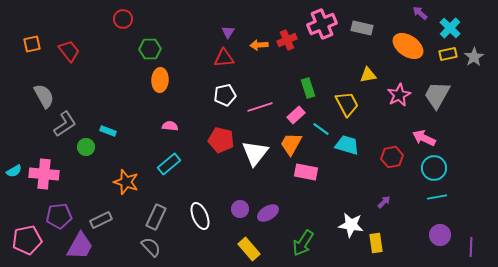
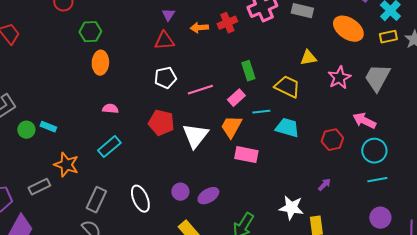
yellow trapezoid: (347, 104) -> (287, 87), turned -36
cyan line: (321, 129) -> (261, 112), turned -42
cyan rectangle: (108, 131) -> (48, 127), moved
gray rectangle: (101, 220) -> (39, 187), moved

